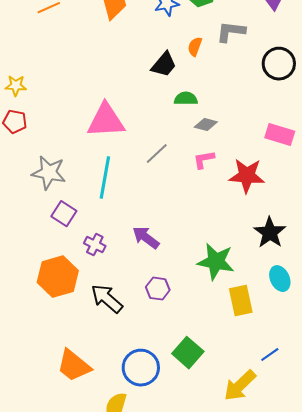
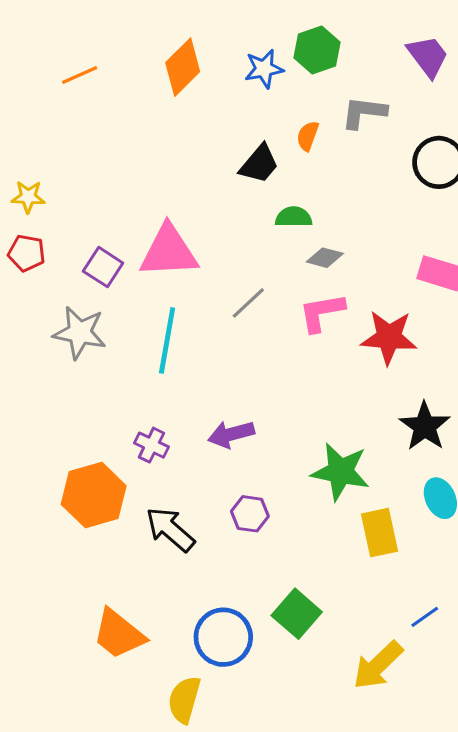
pink L-shape: (204, 160) -> (322, 312), size x1.4
purple square: (64, 214) -> (103, 267), moved
purple arrow: (146, 238) -> (231, 434), turned -52

